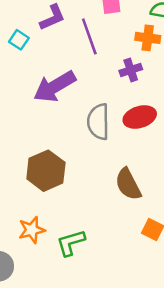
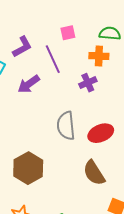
purple arrow: (55, 87) -> (29, 84), moved, size x0.7
red ellipse: (140, 117) -> (101, 133), moved

